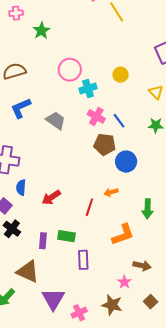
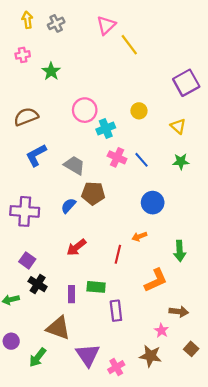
brown pentagon: (105, 144) -> (93, 193), moved
blue semicircle: (21, 187) -> (68, 206), moved, turned 42

